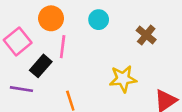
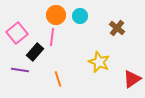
orange circle: (51, 18) -> (56, 15), moved
yellow star: (123, 79) -> (99, 62), turned 30

